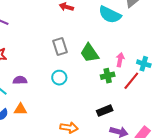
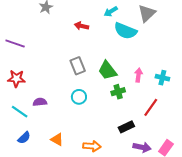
green cross: (108, 76) -> (118, 92), moved
red line: (131, 81) -> (151, 107), moved
orange triangle: (20, 109) -> (57, 139), moved, turned 32

